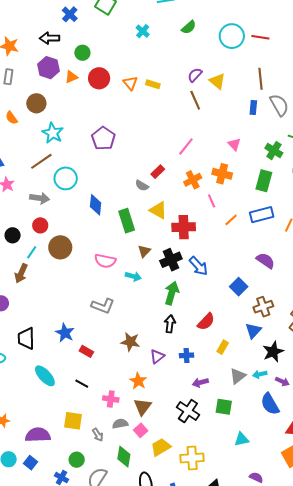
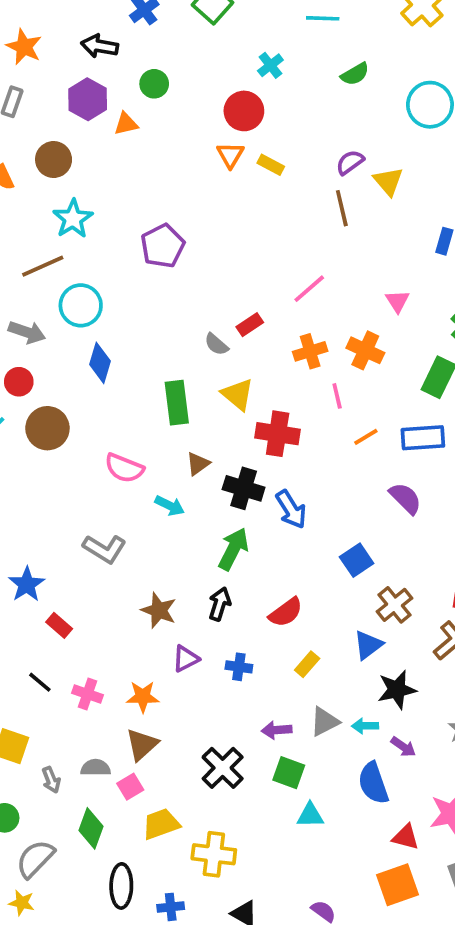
red circle: (99, 78) -> (244, 111), moved
blue diamond: (96, 205) -> (100, 363), moved
black cross: (171, 260) -> (244, 488), turned 30
purple semicircle: (266, 261) -> (405, 498), moved
brown cross: (263, 307) -> (395, 605), turned -30
brown star: (130, 342) -> (159, 610), moved
orange star: (138, 381) -> (143, 697), turned 30
purple arrow: (200, 382) -> (277, 730), moved
pink cross: (111, 399) -> (87, 694), moved
cyan triangle: (242, 439) -> (310, 815), moved

